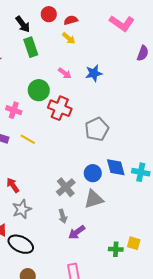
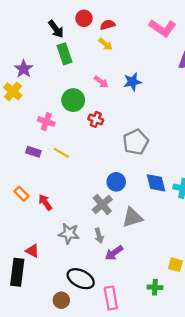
red cross: (60, 108) -> (96, 119), size x0.6
blue circle: (93, 173) -> (116, 182), moved
gray star: (22, 209) -> (69, 233), moved, turned 30
black ellipse: (21, 244) -> (81, 279), moved
green cross: (116, 249) -> (155, 287), moved

